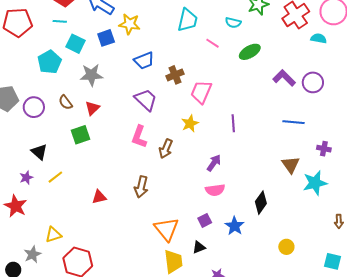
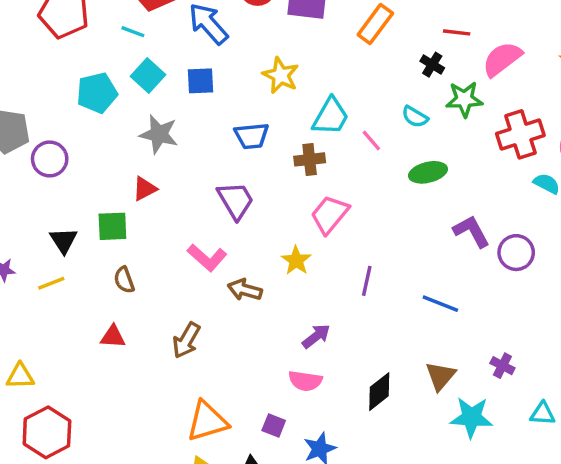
cyan trapezoid: (187, 20) -> (331, 116), moved
yellow star: (130, 24) -> (281, 75), moved
brown cross: (175, 75) -> (310, 159), moved
brown semicircle: (65, 102) -> (124, 280), moved
blue line: (294, 122) -> (440, 304), moved
yellow star: (190, 124) -> (296, 261), turned -30
pink L-shape: (139, 137) -> (207, 258), turned -85
brown arrow: (166, 149) -> (245, 290), turned 66
black triangle: (39, 152) -> (64, 241), moved
black diamond: (261, 203) -> (379, 392), moved
purple square: (205, 220) -> (274, 426), turned 32
orange triangle: (166, 229) -> (207, 421), turned 36

